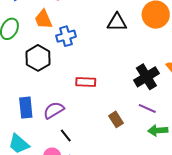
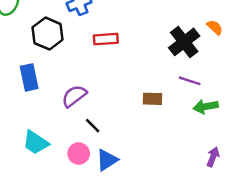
red rectangle: (86, 82) -> (106, 39), moved
blue rectangle: (26, 108) -> (29, 77), moved
brown rectangle: (116, 119) -> (153, 99), turned -49

